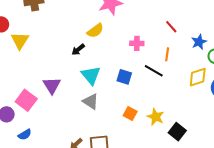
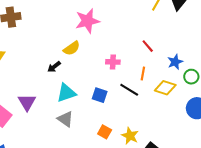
cyan triangle: (91, 75) -> (66, 93), turned 50
yellow diamond: (198, 77) -> (165, 88), moved, turned 35

